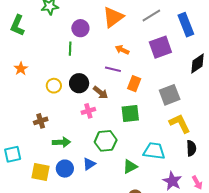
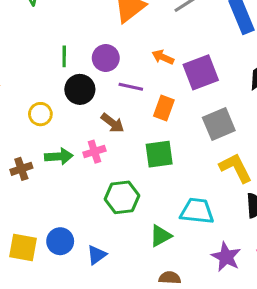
purple circle: (80, 28) -> (106, 58), moved
purple square: (160, 47) -> (201, 72), moved
orange arrow: (122, 50) -> (163, 57), moved
black circle: (79, 83) -> (80, 89), moved
green arrow: (61, 142) -> (59, 156), moved
blue triangle: (89, 164) -> (97, 255), moved

